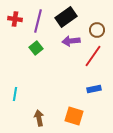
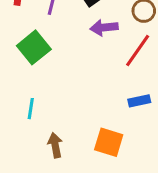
green square: (36, 48) -> (34, 47), moved, size x1.5
cyan line: (15, 94) -> (31, 109), moved

